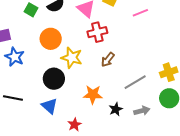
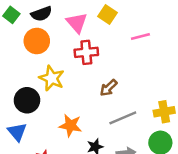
orange circle: (51, 39) -> (37, 41), moved
brown arrow: (108, 60) -> (109, 88), moved

